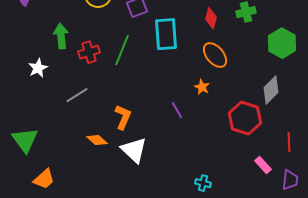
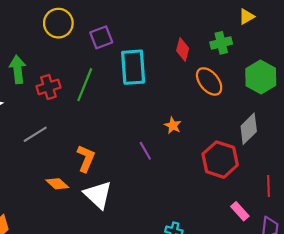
orange ellipse: (215, 55) -> (209, 81), moved

